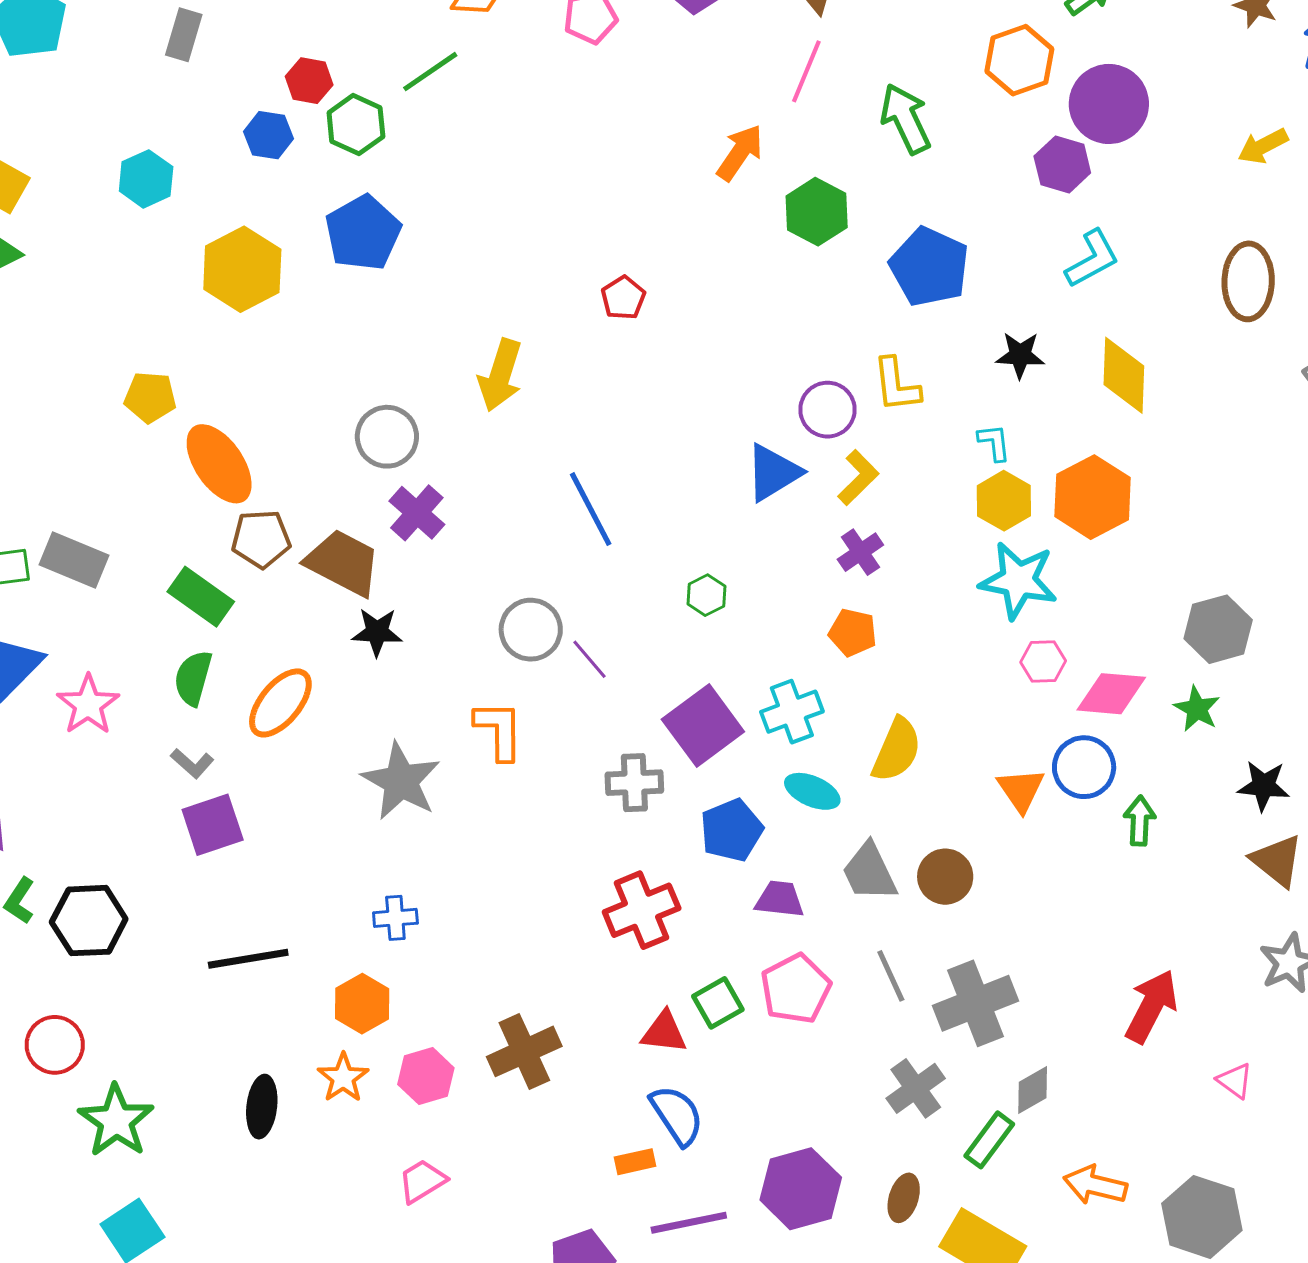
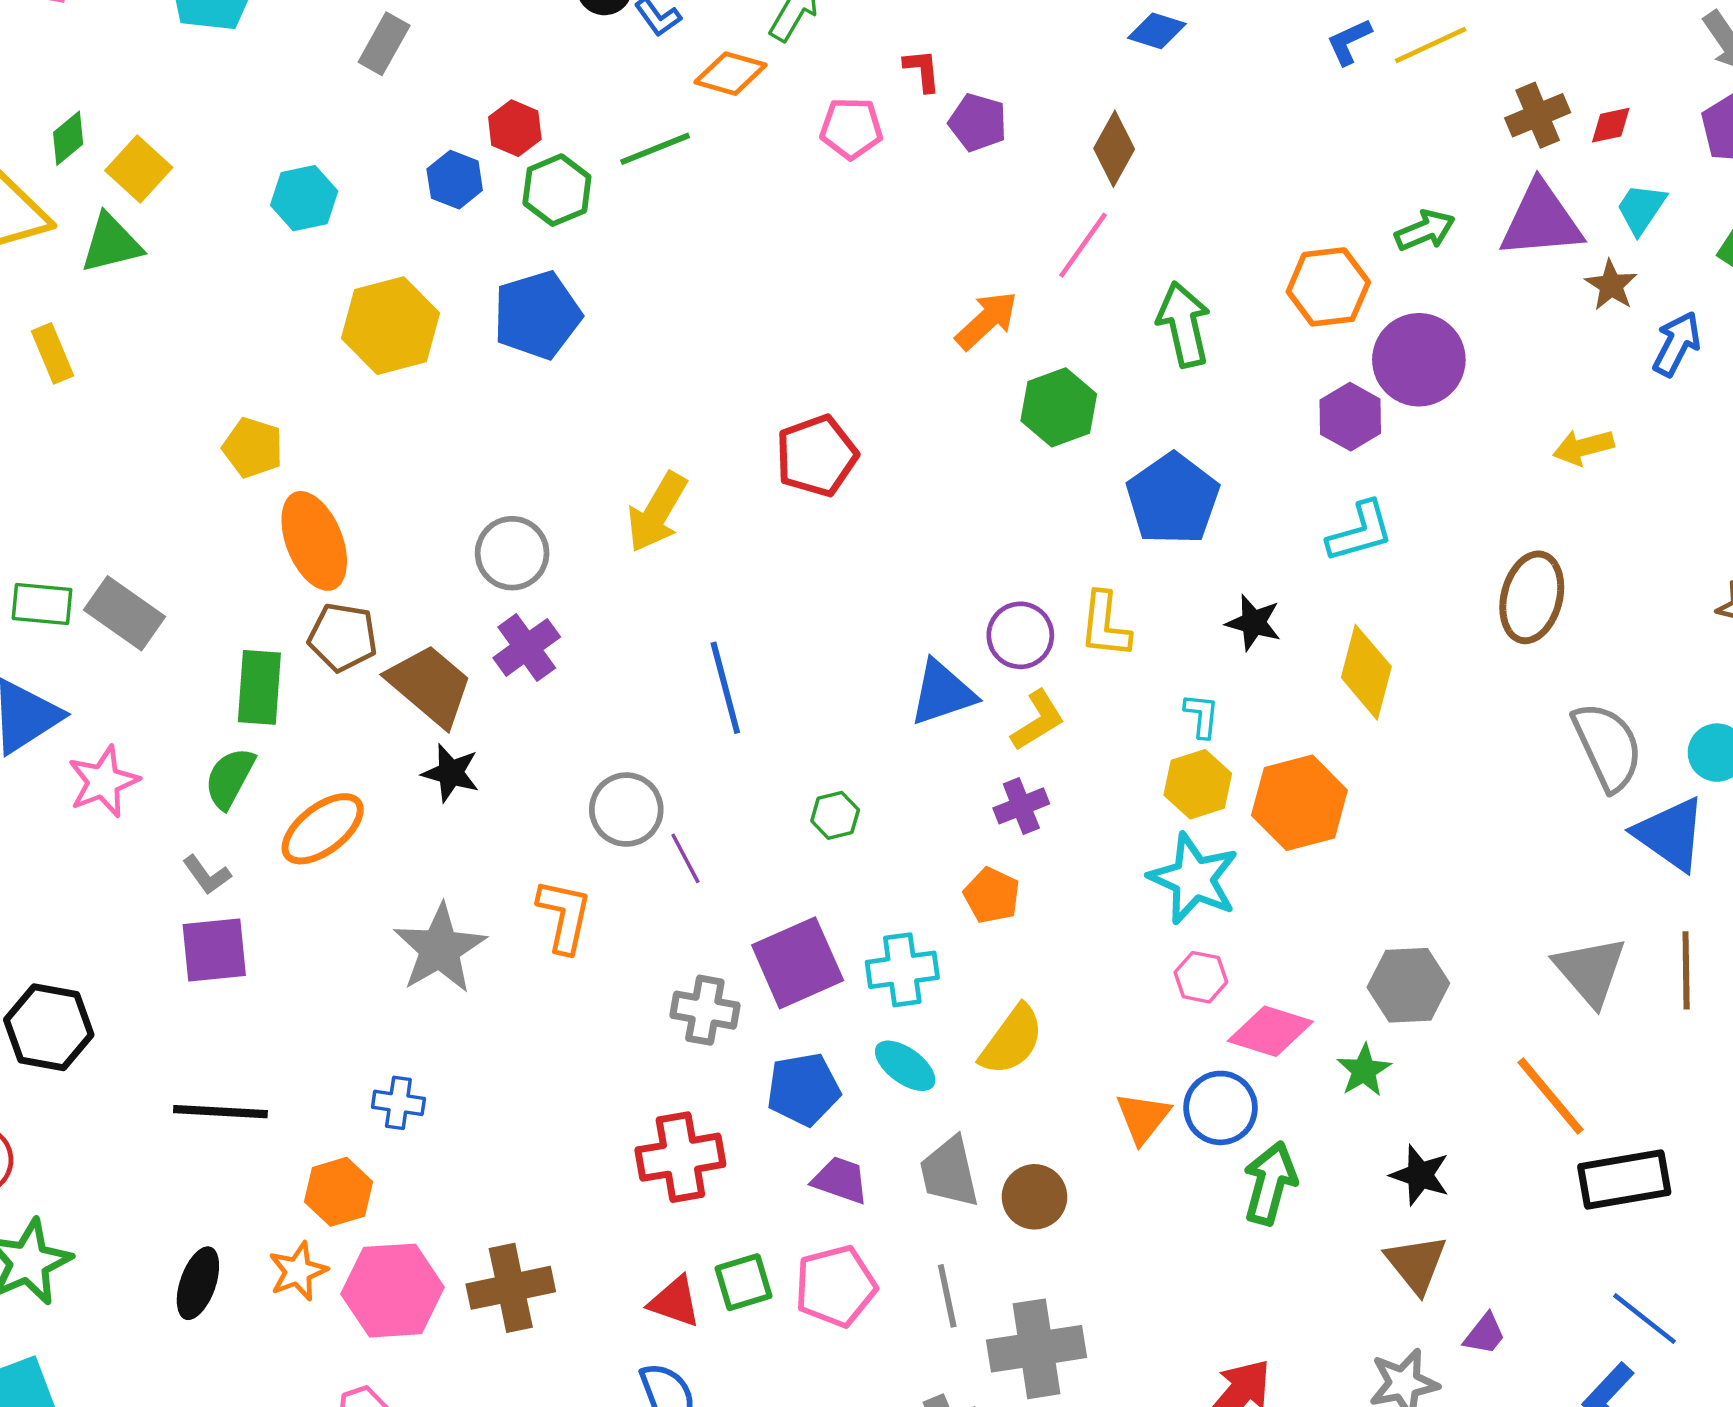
red pentagon: (623, 298) -> (817, 456), size x1.6
green rectangle: (201, 597) -> (259, 687), turned 46
green arrow: (1140, 821) -> (1270, 1183), size x1.4
pink hexagon: (426, 1076) -> (393, 1291), size x1.5

